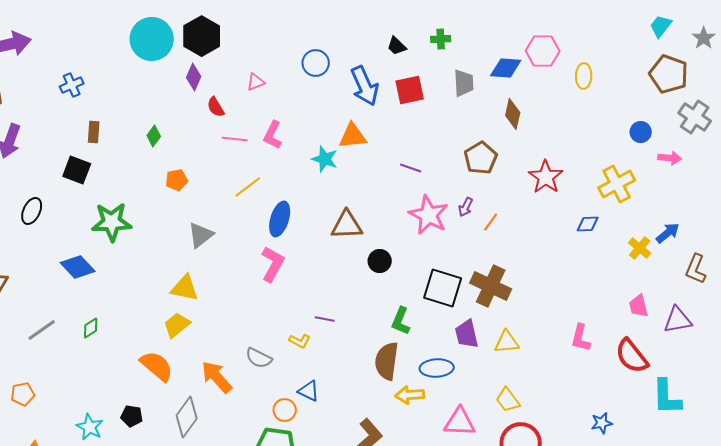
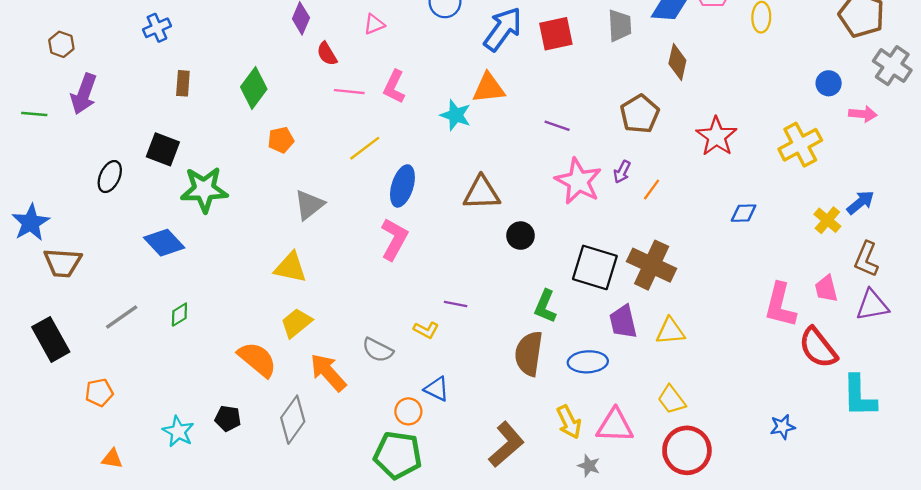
blue arrow: (365, 86) -> (503, 29), turned -120
green diamond: (154, 136) -> (254, 88), size x1.6
black square: (77, 170) -> (163, 149), moved
blue diamond: (588, 224) -> (744, 213), moved
brown L-shape: (696, 269) -> (866, 259), moved
yellow trapezoid: (177, 325) -> (296, 323), moved
pink L-shape: (581, 338) -> (780, 305), moved, size x1.4
yellow arrow: (410, 395) -> (569, 422), moved, turned -112

